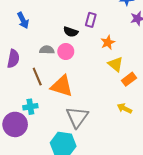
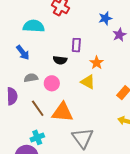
blue arrow: (23, 20) -> (23, 53), moved
gray semicircle: (47, 50) -> (31, 78), moved
pink circle: (66, 52) -> (52, 83), moved
yellow triangle: (116, 64) -> (88, 82), moved

